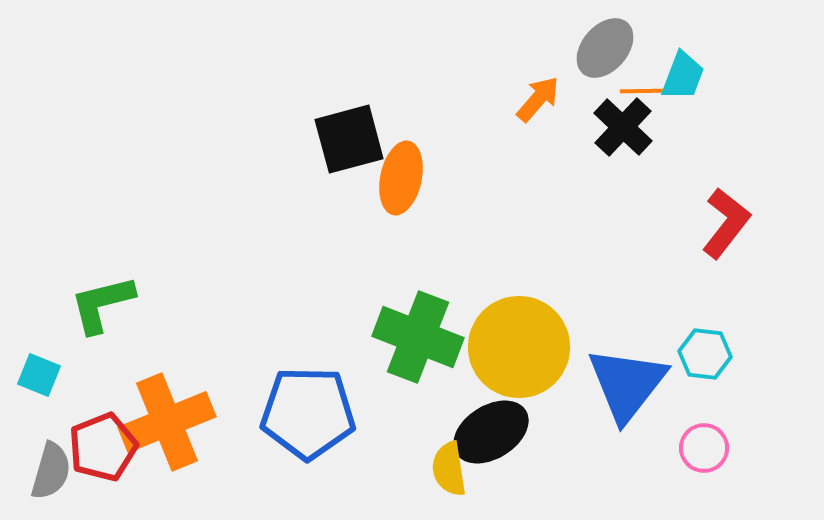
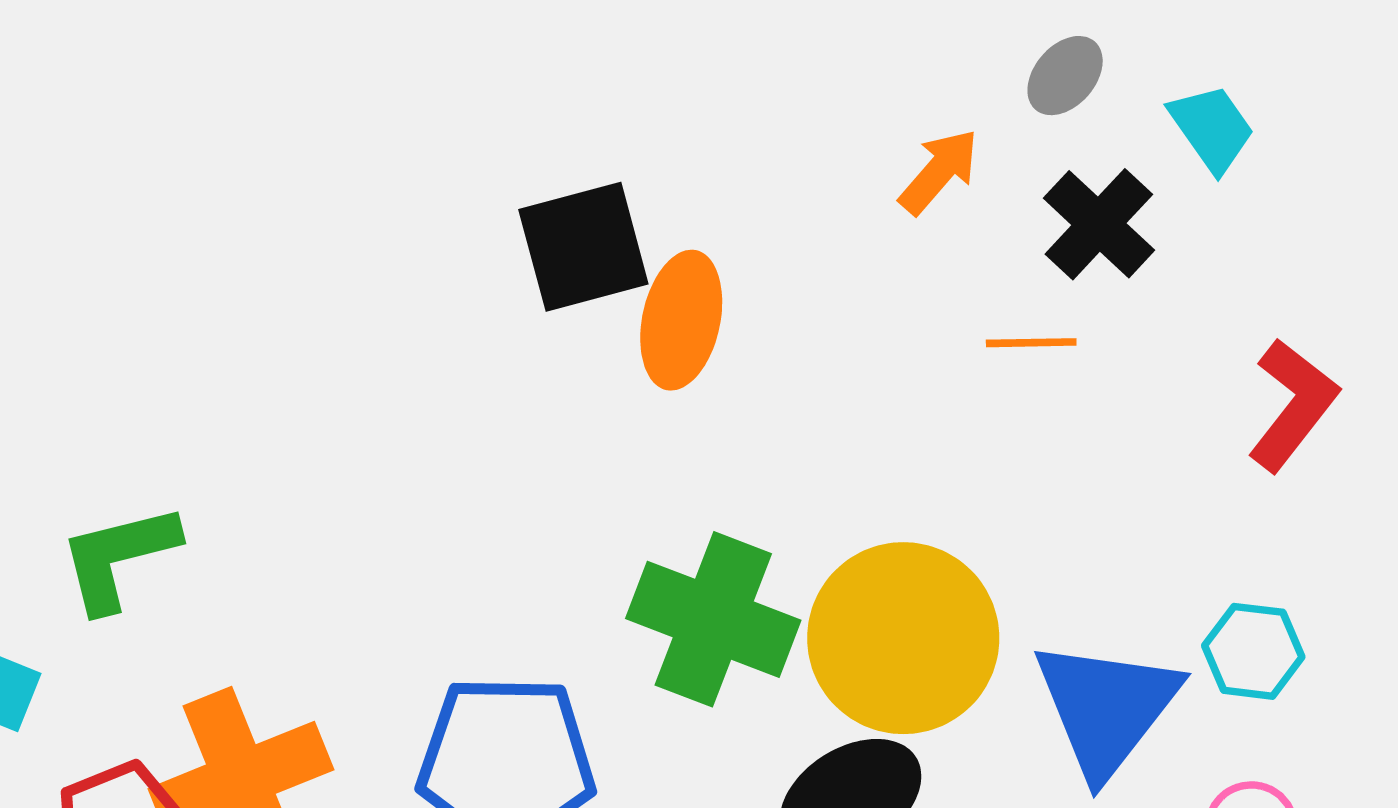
gray ellipse: (605, 48) -> (1065, 76), size x0.7
cyan trapezoid: (683, 76) -> (1212, 128), turned -56
orange line: (644, 91) -> (1031, 343), moved

